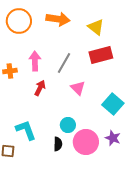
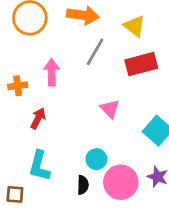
gray line: (64, 63) -> (95, 52), moved
red arrow: (40, 88) -> (38, 118), moved
cyan L-shape: (26, 130) -> (39, 166), turned -145

